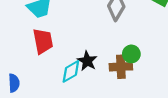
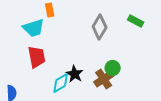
brown cross: (121, 67) -> (104, 79), turned -30

